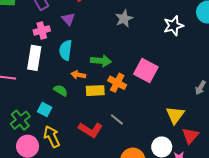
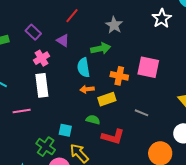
cyan semicircle: (66, 50) -> (83, 68), moved
green arrow: (101, 61) -> (101, 49), moved
orange cross: (117, 83) -> (119, 76), moved
green semicircle: (61, 90) -> (93, 120), moved
gray line: (117, 119) -> (141, 113), moved

